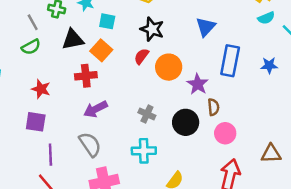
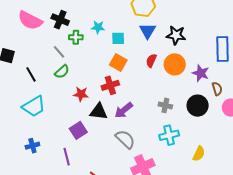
blue triangle: (206, 27) -> (148, 31), moved
black star: (152, 29) -> (176, 35), moved
black triangle: (73, 40) -> (99, 112), moved, turned 30
red star: (41, 89) -> (81, 94), moved
purple square: (36, 122) -> (78, 130), turned -30
purple line: (50, 155) -> (67, 157), moved

